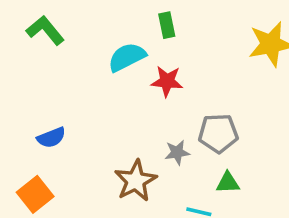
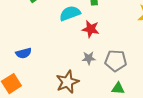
gray star: (177, 152) -> (89, 58), moved

